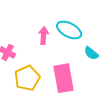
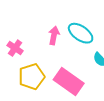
pink rectangle: (63, 78) -> (69, 81), turned -52

